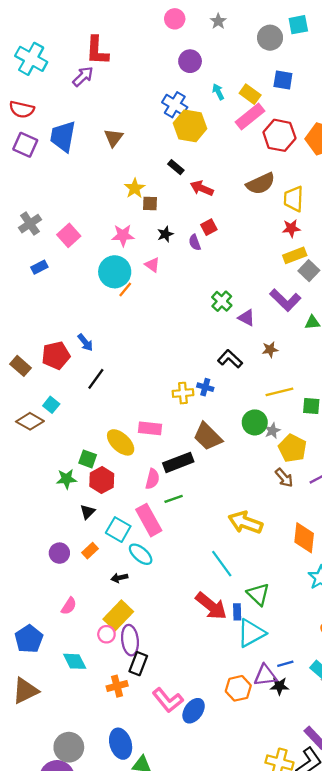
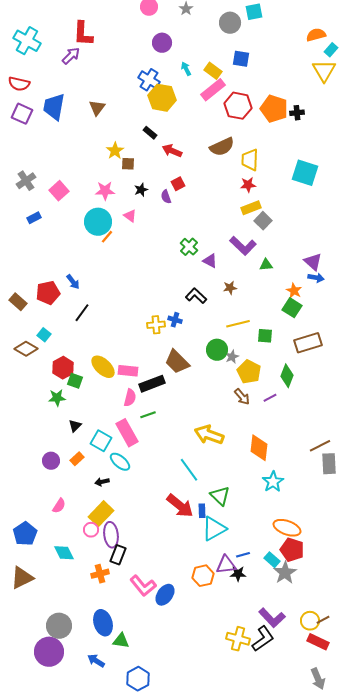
pink rectangle: (150, 428) -> (128, 371), moved
red hexagon: (102, 480) -> (63, 368), moved

